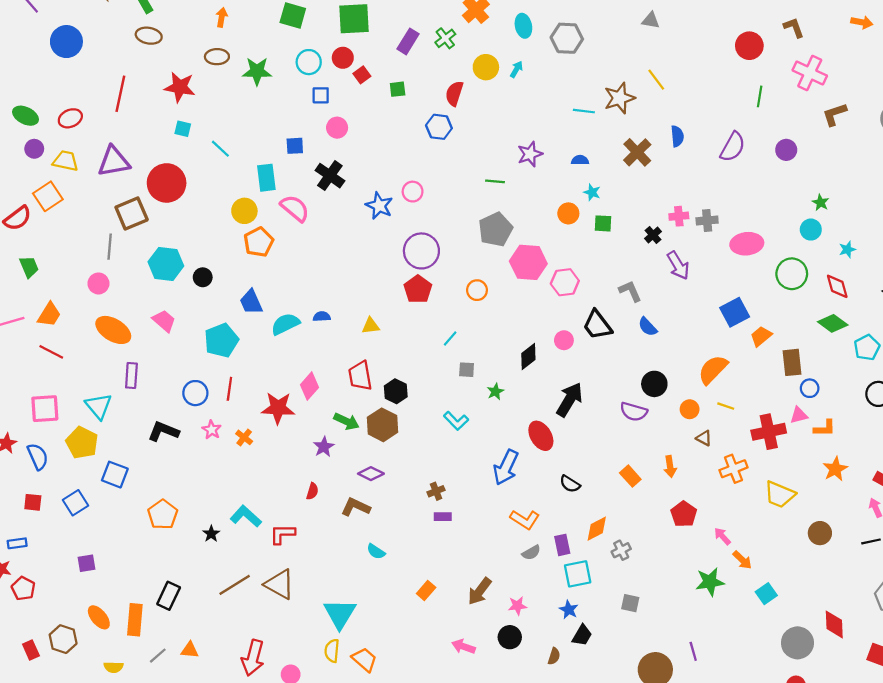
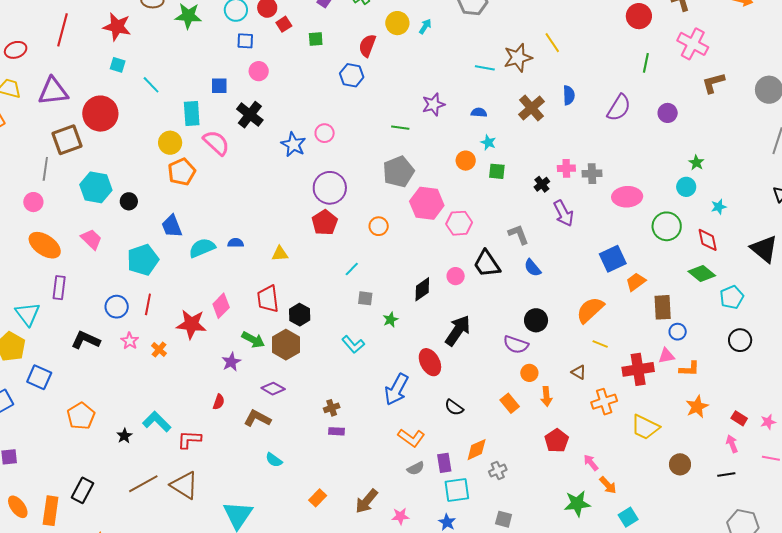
orange circle: (690, 409) -> (529, 373), moved

